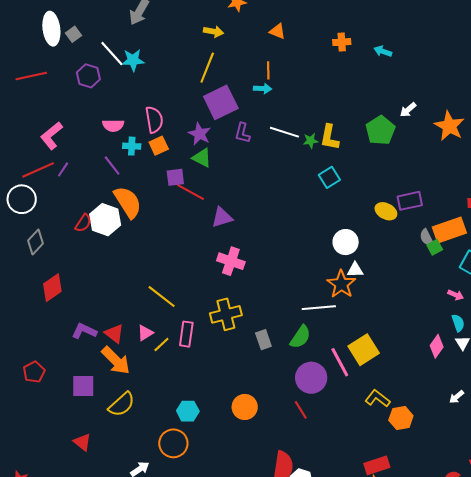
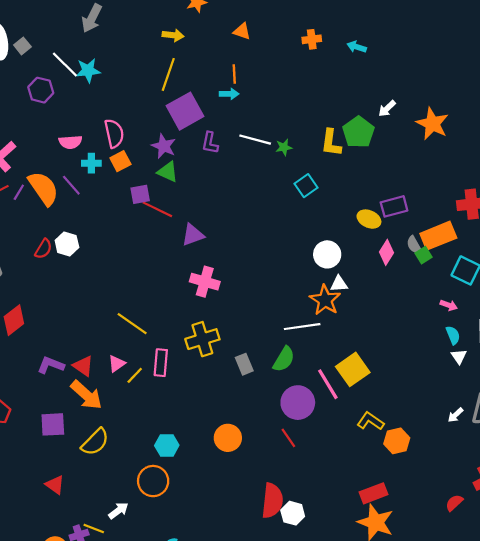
yellow L-shape: (330, 137) -> (331, 143), moved
orange semicircle: (128, 202) -> (43, 188), moved
white hexagon: (105, 220) -> (67, 244), size x0.7
pink diamond: (437, 346) -> (387, 252), moved

